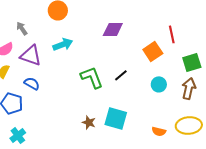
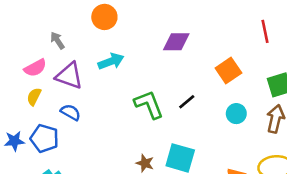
red line: (172, 34) -> (265, 31), moved

